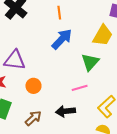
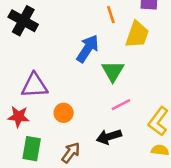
orange line: (59, 13) -> (111, 15), moved
green triangle: (90, 62) -> (113, 71), moved

